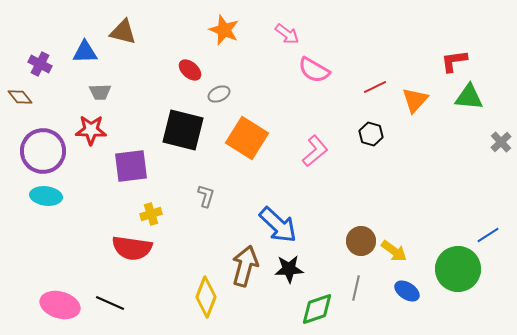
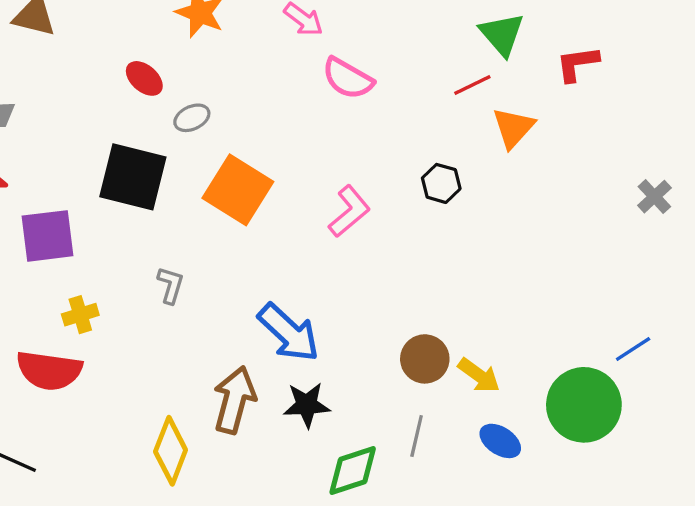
red line: (375, 87) -> (472, 85), moved
green triangle: (469, 97) -> (502, 34), moved, turned 44

